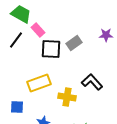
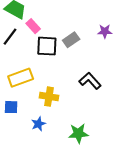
yellow rectangle: (39, 83) -> (21, 78), moved
yellow cross: (67, 97) -> (49, 97), moved

